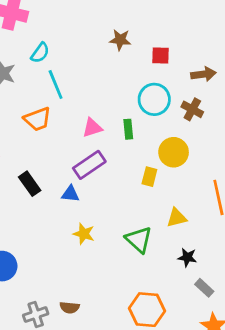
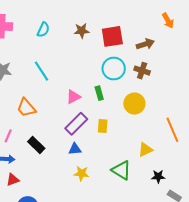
cyan semicircle: (40, 53) -> (43, 30), moved
red square: (161, 55) -> (112, 36), size x1.6
orange trapezoid: (38, 119) -> (26, 108), moved, turned 80
yellow rectangle: (149, 177) -> (103, 126), moved
blue triangle: (70, 194) -> (75, 149), moved

